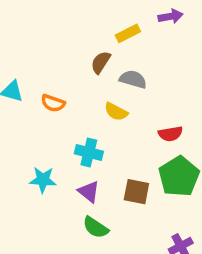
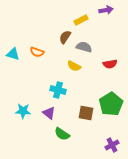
orange semicircle: (53, 103) -> (37, 52), moved
red semicircle: (170, 134) -> (110, 64), moved
cyan star: (43, 180) -> (23, 111), moved
purple triangle: (89, 192) -> (49, 113), moved

